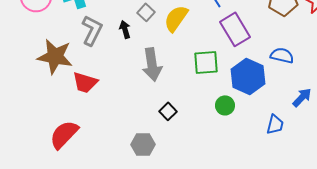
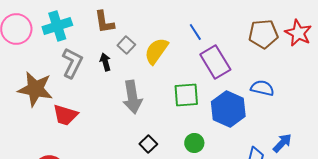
blue arrow: (302, 97) -> (282, 143), moved
green circle: (225, 105) -> (194, 143), moved

